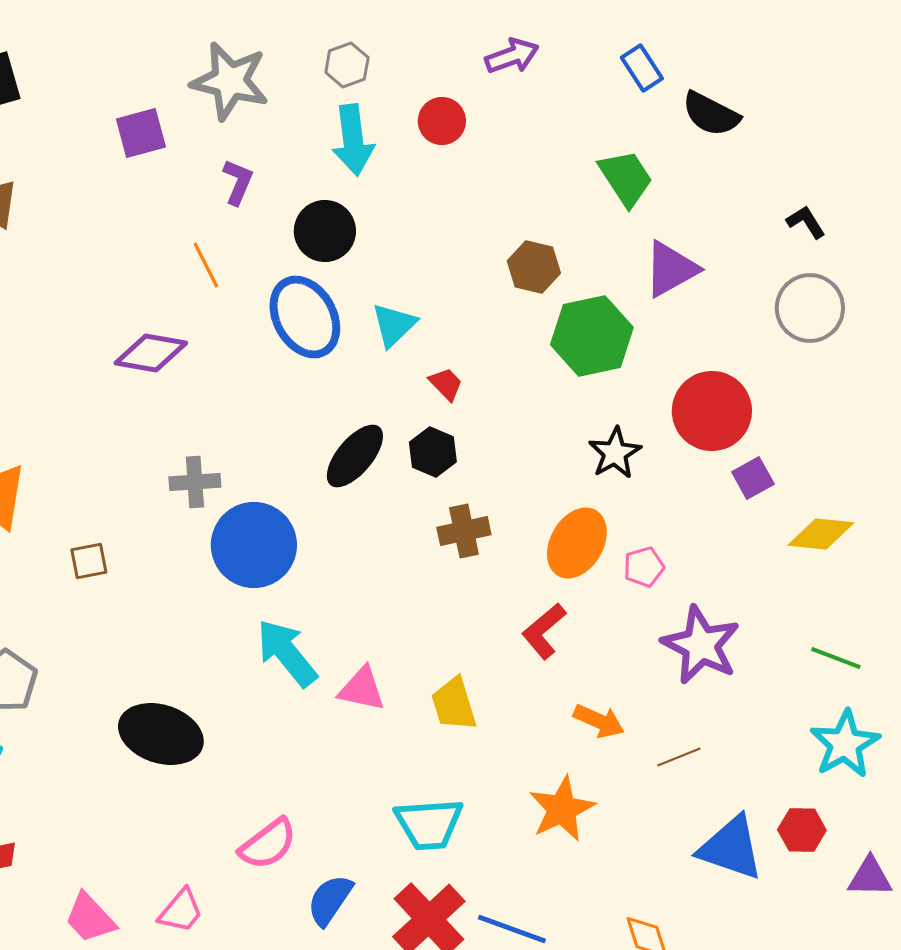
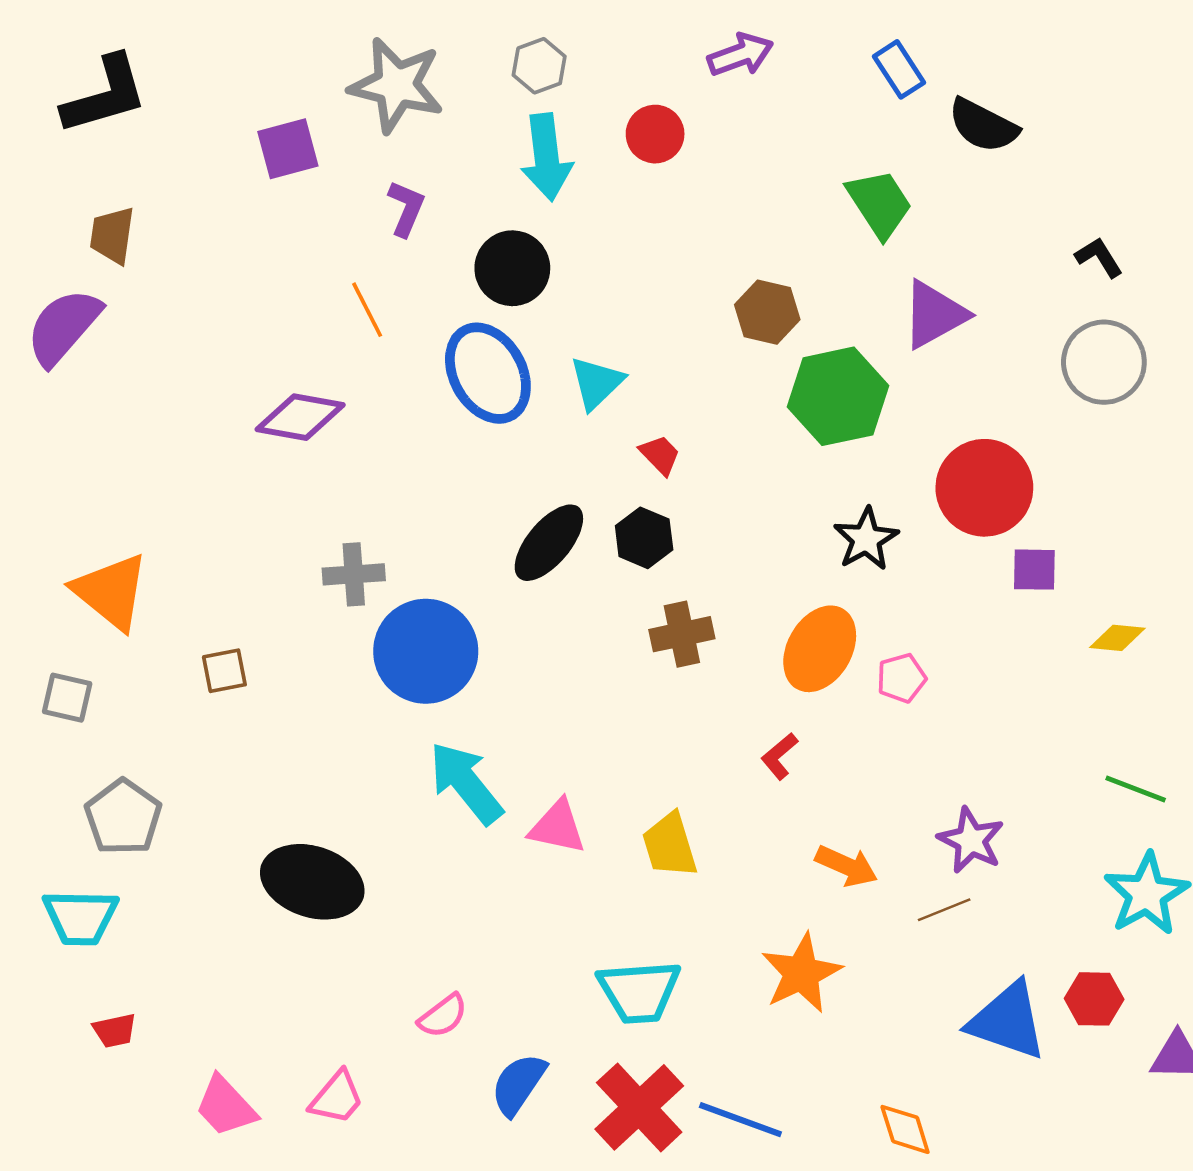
purple square: (753, 478) -> (1034, 570), turned 30
yellow diamond: (821, 534) -> (1117, 638), size x0.7
red L-shape: (544, 631) -> (779, 756), size x0.7
purple star: (701, 645) -> (971, 840), moved, size x0.7
pink semicircle: (268, 844) -> (443, 1016), size x0.7

